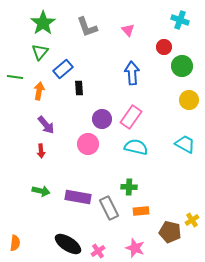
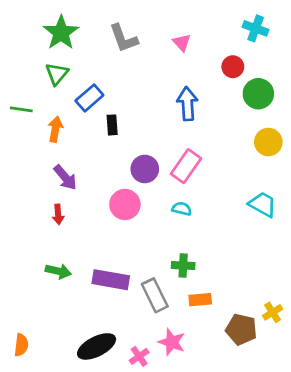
cyan semicircle: (136, 147) -> (182, 209), moved, size x0.6
black ellipse: (68, 244) -> (97, 346), turned -60
pink star: (135, 248) -> (172, 342), moved

